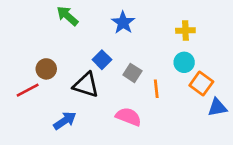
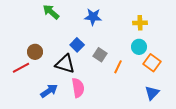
blue star: (123, 23) -> (93, 17), turned -30
orange line: (156, 89) -> (118, 67), turned 32
blue triangle: (217, 107) -> (152, 93), moved, turned -35
pink semicircle: (128, 117) -> (78, 88), moved, turned 60

